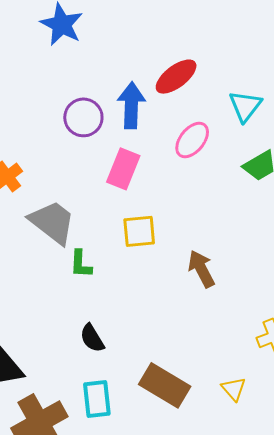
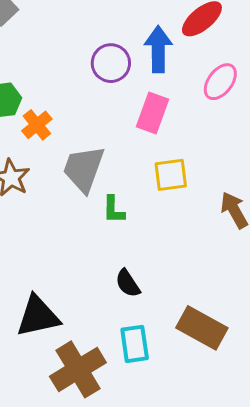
gray trapezoid: (52, 222) -> (84, 169), turned -106

